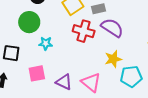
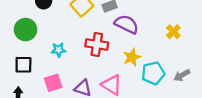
green circle: (29, 22) -> (26, 30), moved
red cross: (84, 31) -> (97, 44), moved

